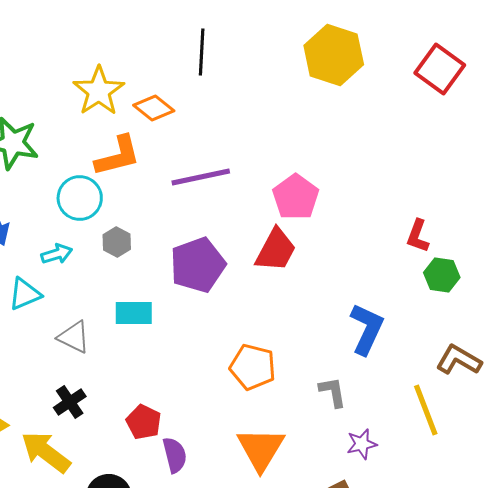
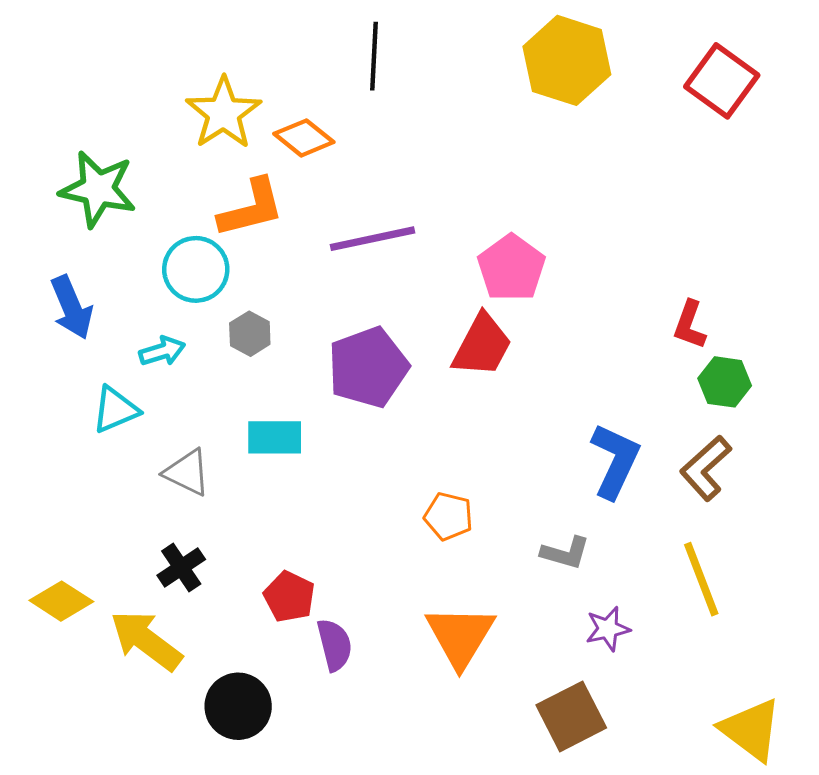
brown L-shape: (459, 360) -> (706, 468), moved, turned -72
orange pentagon: (253, 367) -> (449, 516), size x0.7
gray L-shape: (333, 392) -> (565, 553), turned 116

